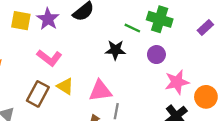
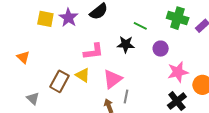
green cross: (160, 19) -> (178, 18), moved
pink L-shape: (49, 58) -> (93, 51), moved, turned -45
pink triangle: (100, 91) -> (113, 79), turned -30

